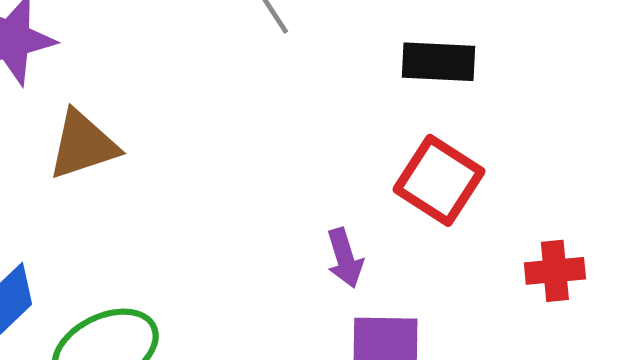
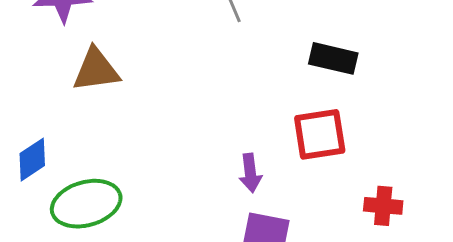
red square: (439, 180) -> (320, 134), turned 38

